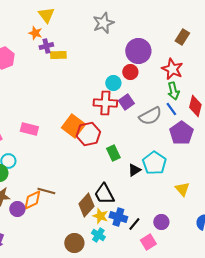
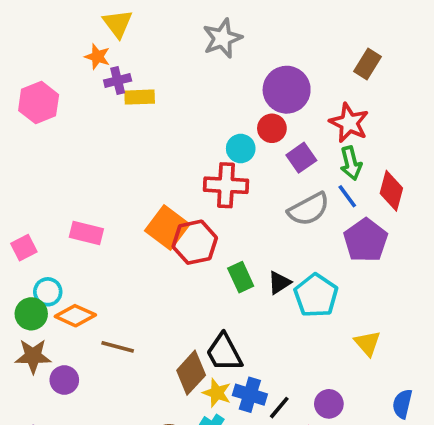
purple square: (126, 102) -> (301, 158), moved
black triangle: (134, 170) -> (279, 283), moved
orange diamond: (32, 200) -> (75, 316), moved, turned 50

